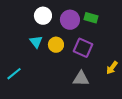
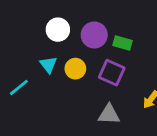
green rectangle: (91, 18) -> (122, 43), moved
cyan line: (14, 74) -> (19, 87), moved

